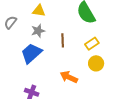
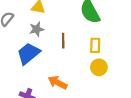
yellow rectangle: (92, 44) -> (95, 45), turned -56
orange arrow: (69, 77) -> (58, 83), moved

